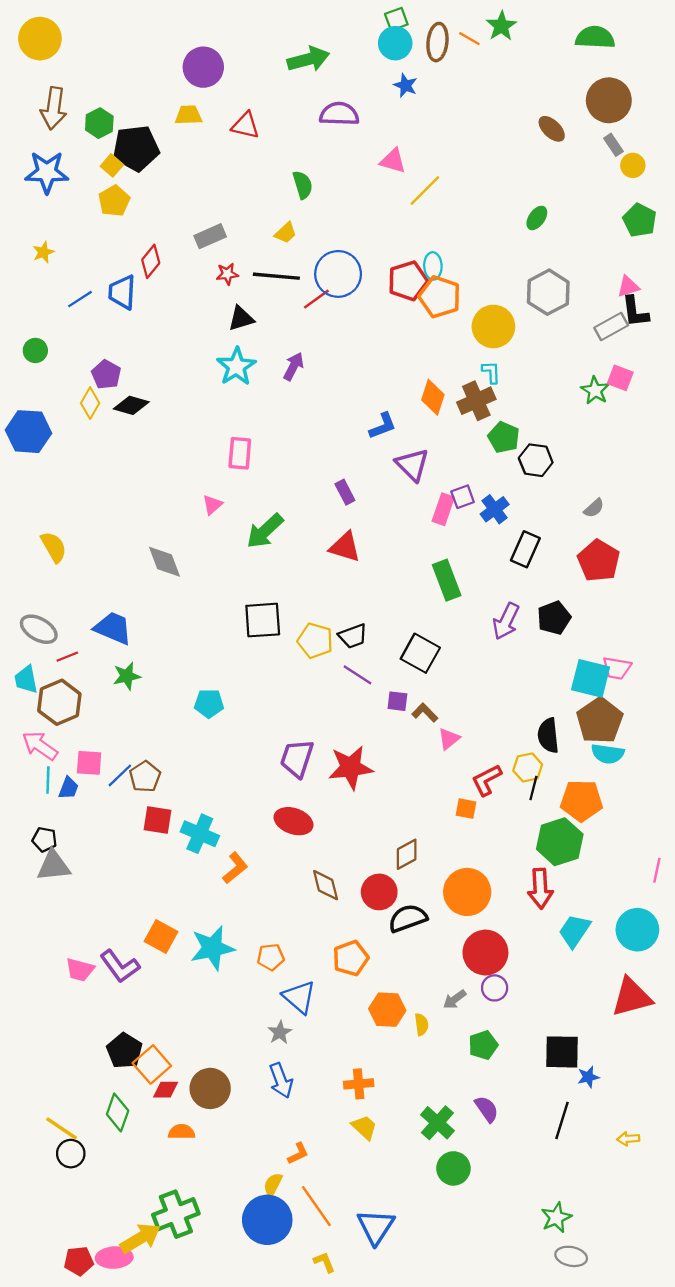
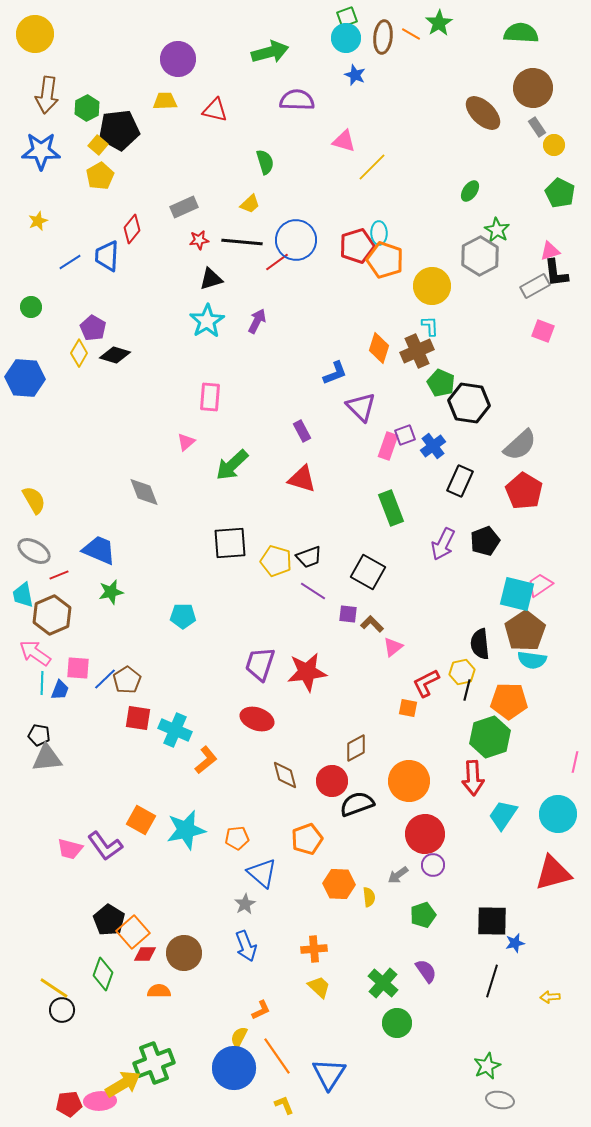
brown ellipse: (552, 129) -> (483, 113), size x1.5
green star: (595, 390) -> (497, 230), moved
black hexagon: (536, 460) -> (469, 403), size x1.4
gray semicircle: (594, 508) -> (520, 445), size x1.8
yellow semicircle: (54, 547) -> (34, 500), moved
pink trapezoid: (617, 668) -> (540, 585), turned 136

